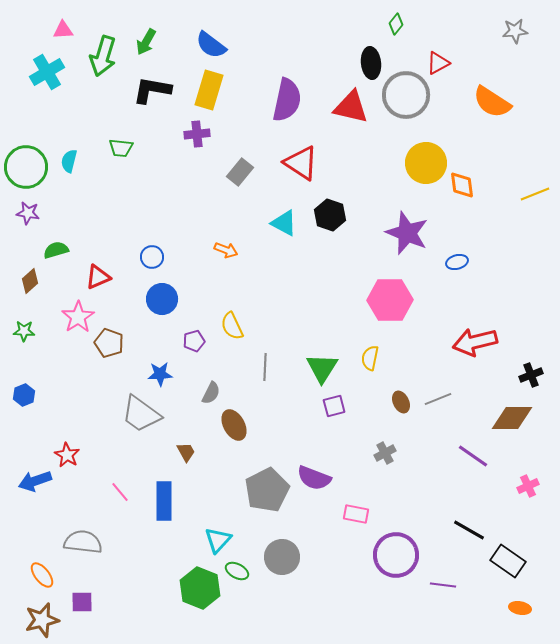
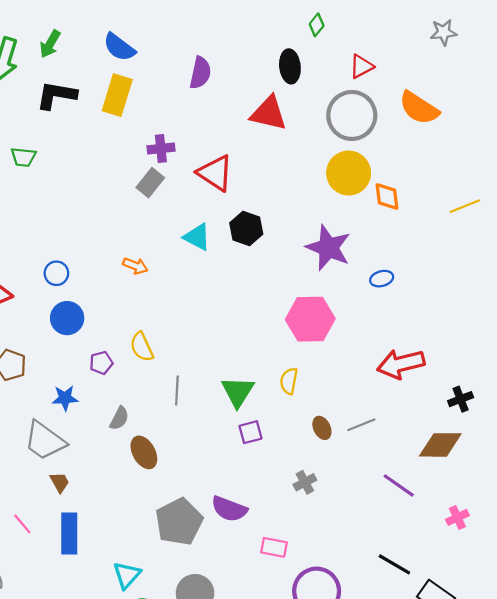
gray circle: (406, 95) -> (352, 115), moved
purple semicircle: (287, 100) -> (200, 73), moved, size x0.7
purple cross: (197, 134) -> (161, 148), moved
brown trapezoid: (186, 452) -> (60, 482), moved

